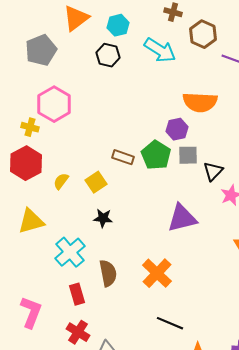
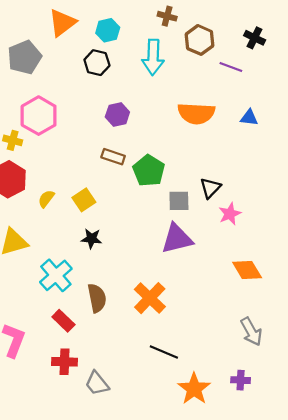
cyan arrow: (160, 50) -> (153, 57), turned 60
purple hexagon: (177, 129) -> (117, 114), moved
gray square: (188, 155) -> (179, 201), moved
brown rectangle: (123, 157) -> (113, 157), moved
red rectangle: (77, 294) -> (63, 321), turned -30
red cross: (78, 332) -> (65, 362), turned -30

